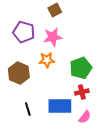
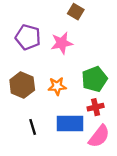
brown square: (55, 10) -> (76, 12), moved, turned -32
orange star: (47, 60) -> (57, 86), moved
pink semicircle: (85, 117) -> (99, 136), size x1.5

